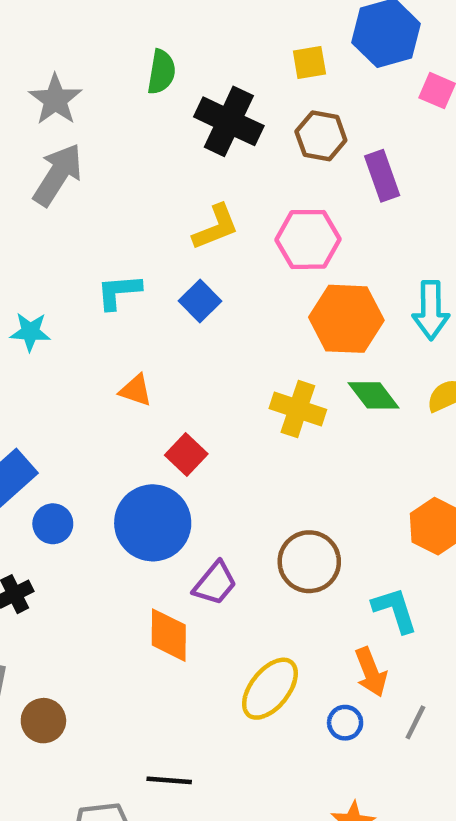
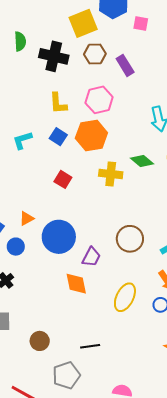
yellow square: (309, 63) -> (83, 23), size x1.8
yellow L-shape: (216, 227) -> (58, 103), turned 120
orange hexagon: (346, 319) -> (91, 135), moved
orange triangle: (136, 390) -> (27, 219), moved, turned -35
red square: (186, 455) -> (63, 179), moved
brown circle: (43, 721) -> (40, 341), moved

